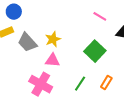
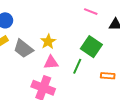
orange rectangle: (106, 83) -> (108, 76), turned 72
green line: (80, 84) -> (77, 66), moved

